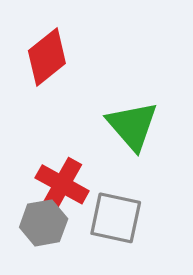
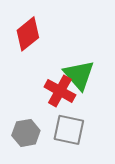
red cross: (62, 184) -> (60, 91), moved

